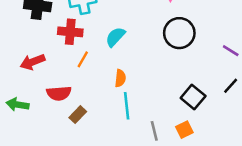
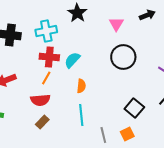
red cross: (70, 32) -> (49, 57), moved
orange semicircle: (120, 78) -> (81, 86), moved
red semicircle: (59, 93) -> (40, 100), moved

